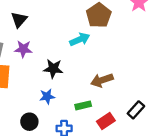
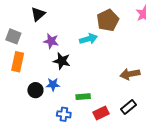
purple star: (23, 49) -> (51, 41), moved
brown arrow: (102, 80) -> (130, 74), moved
black circle: (29, 122) -> (35, 90), moved

